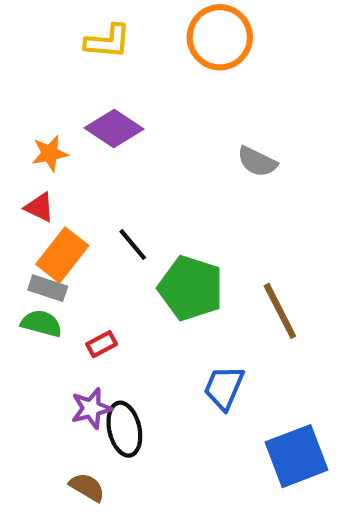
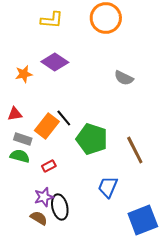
red triangle: (39, 207) -> (15, 114), moved, turned -35
orange rectangle: (62, 255) -> (47, 126), moved
brown semicircle: (87, 487) -> (39, 218), moved

